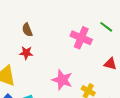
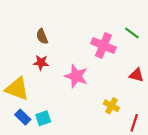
pink star: (62, 80) -> (76, 76), moved

